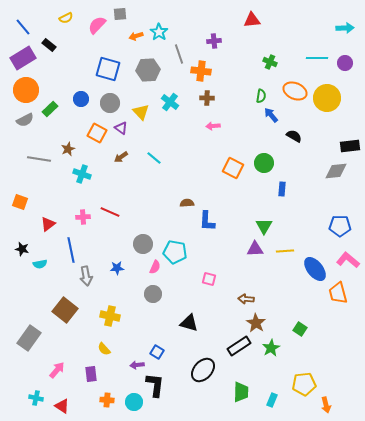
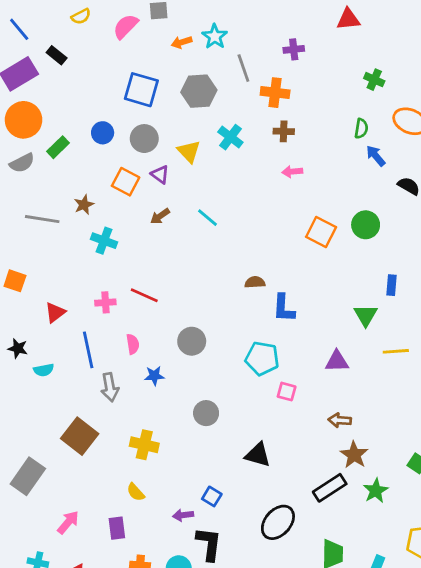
blue rectangle: (282, 189) -> (391, 285), moved
purple triangle: (255, 249) -> (337, 361), moved
cyan pentagon: (175, 252) -> (262, 358), moved
pink semicircle: (155, 267) -> (133, 344), moved, turned -32

